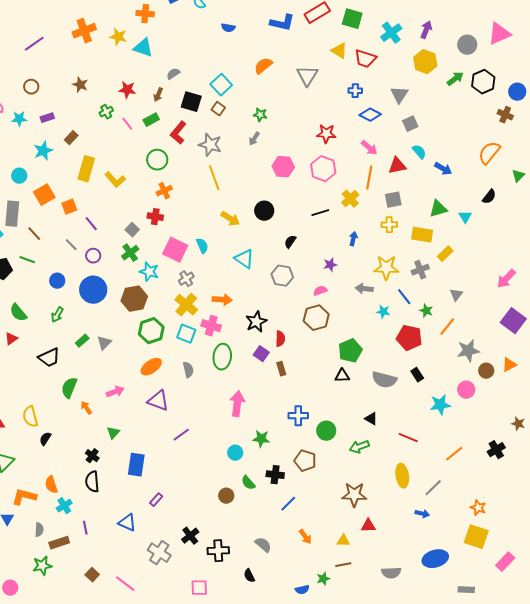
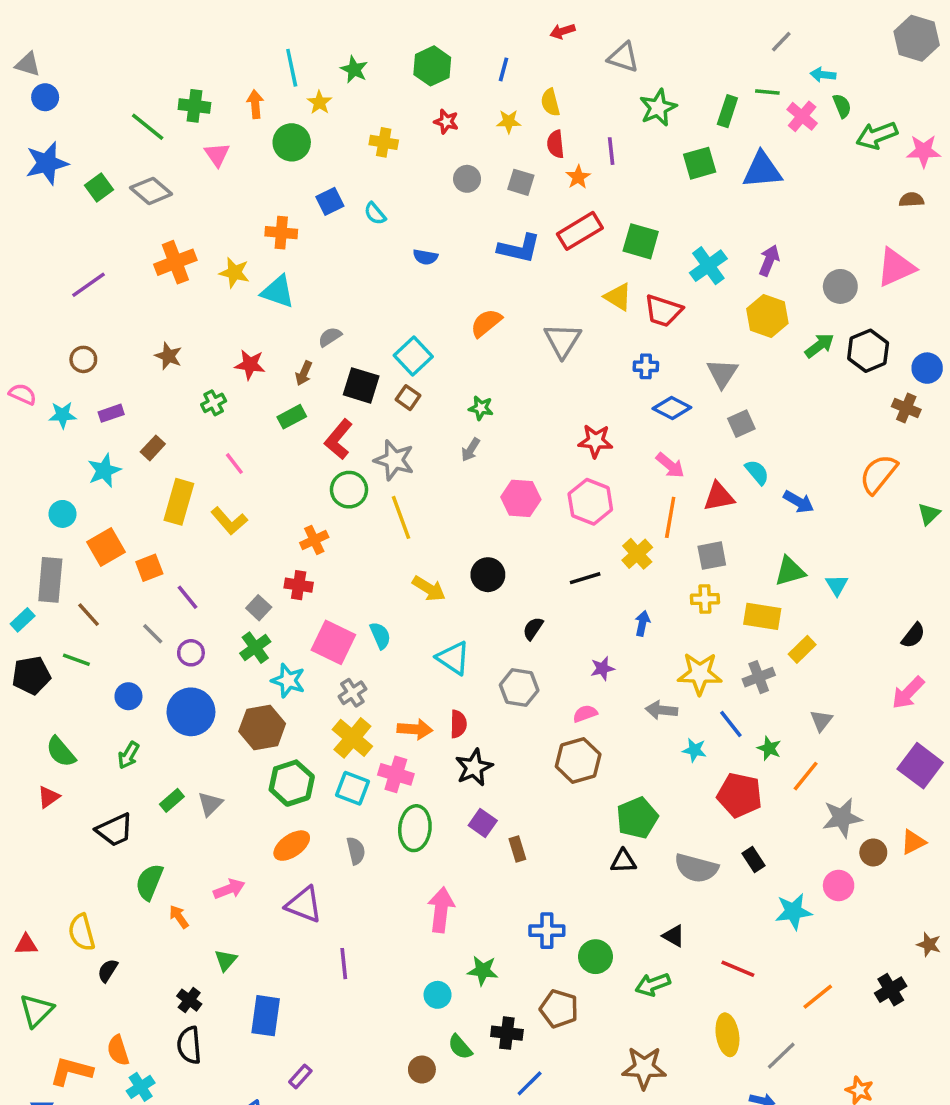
pink line: (127, 124) -> (234, 464), moved
green circle: (157, 160) -> (349, 490), moved
black semicircle: (489, 197) -> (913, 635), moved
red semicircle: (280, 339) -> (458, 724), moved
purple line: (181, 435) -> (344, 964), turned -60

